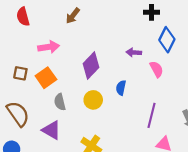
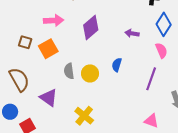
purple diamond: (91, 65) -> (91, 27), moved
pink semicircle: (157, 69) -> (161, 50), moved
gray semicircle: (60, 102) -> (69, 71), moved
purple line: (152, 115) -> (151, 79), moved

